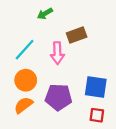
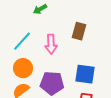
brown rectangle: (77, 35) -> (79, 31), moved, turned -54

